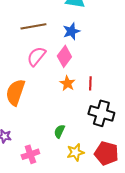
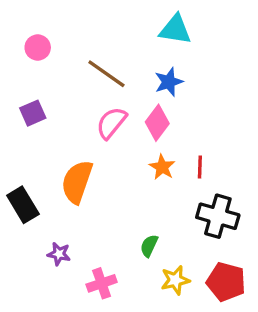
brown line: (33, 26) -> (106, 74), turned 45

